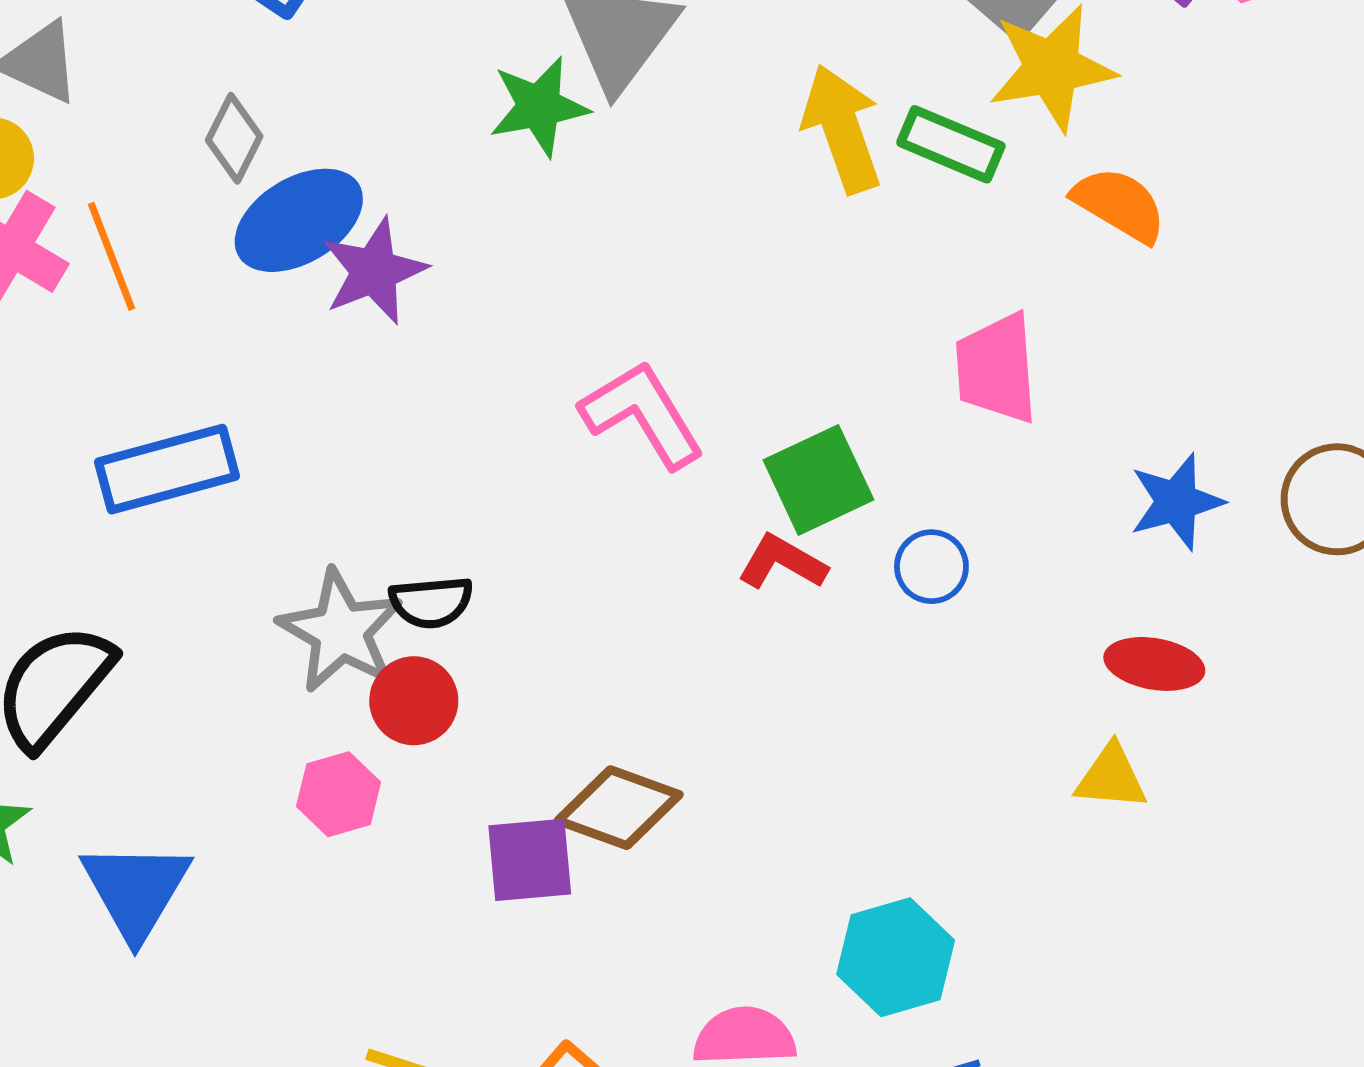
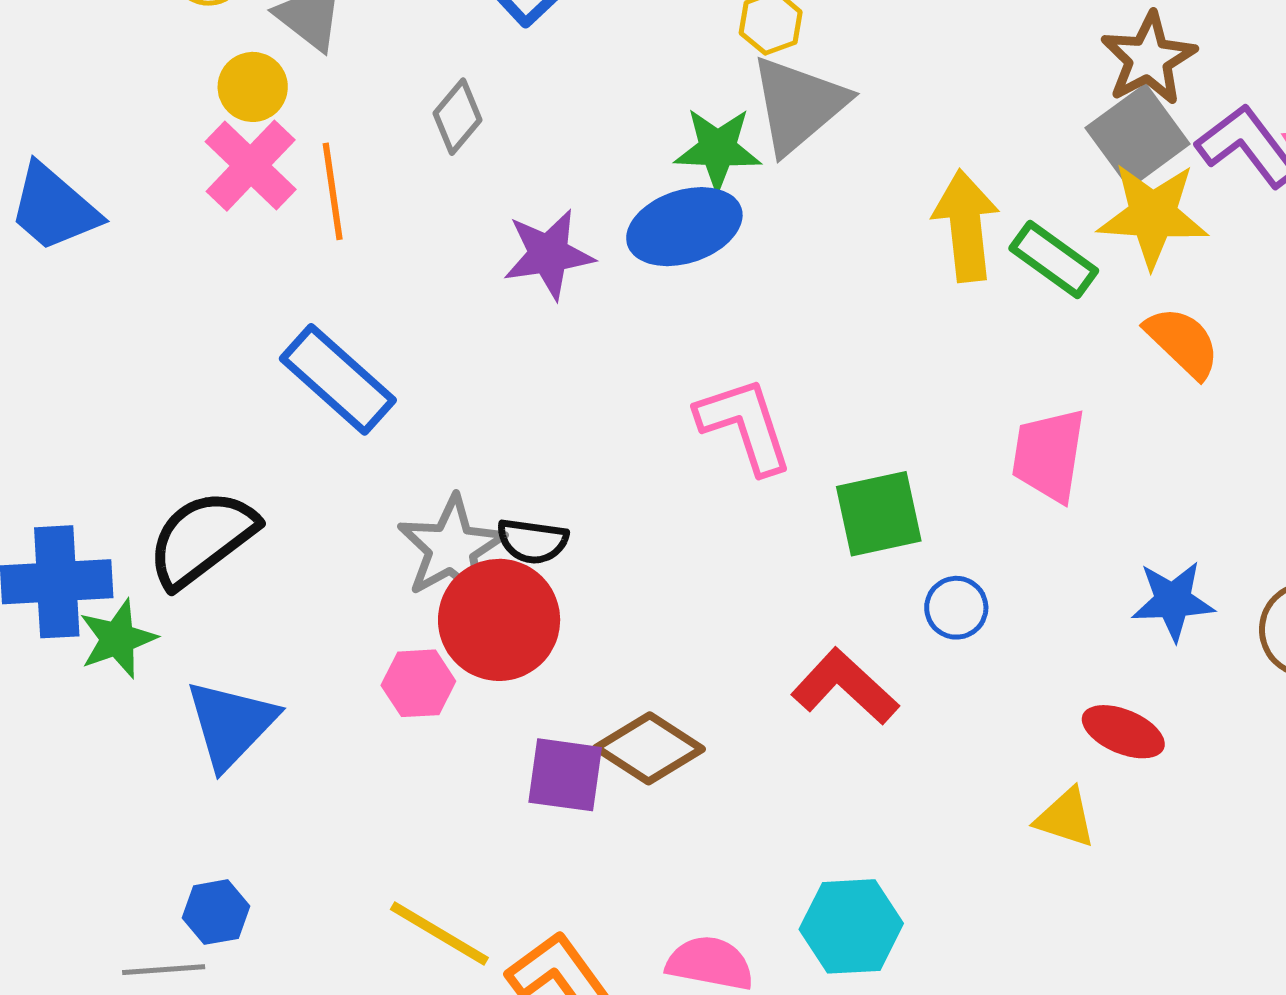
blue ellipse: (299, 220) -> (684, 227), moved
blue rectangle: (167, 469) -> (338, 379), turned 44
red L-shape: (782, 562) -> (845, 687), moved, size x1.4
red circle: (414, 701) -> (499, 620), size x1.6

